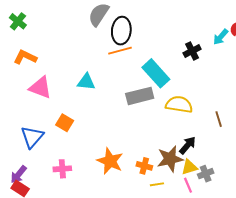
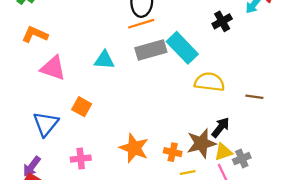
gray rectangle: (140, 96) -> (151, 50), moved
brown line: (219, 119) -> (254, 97), turned -63

